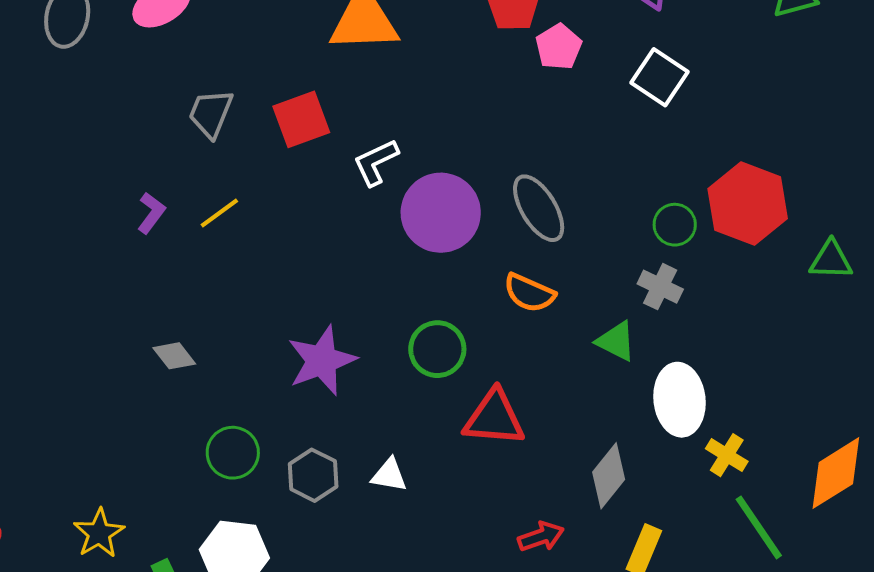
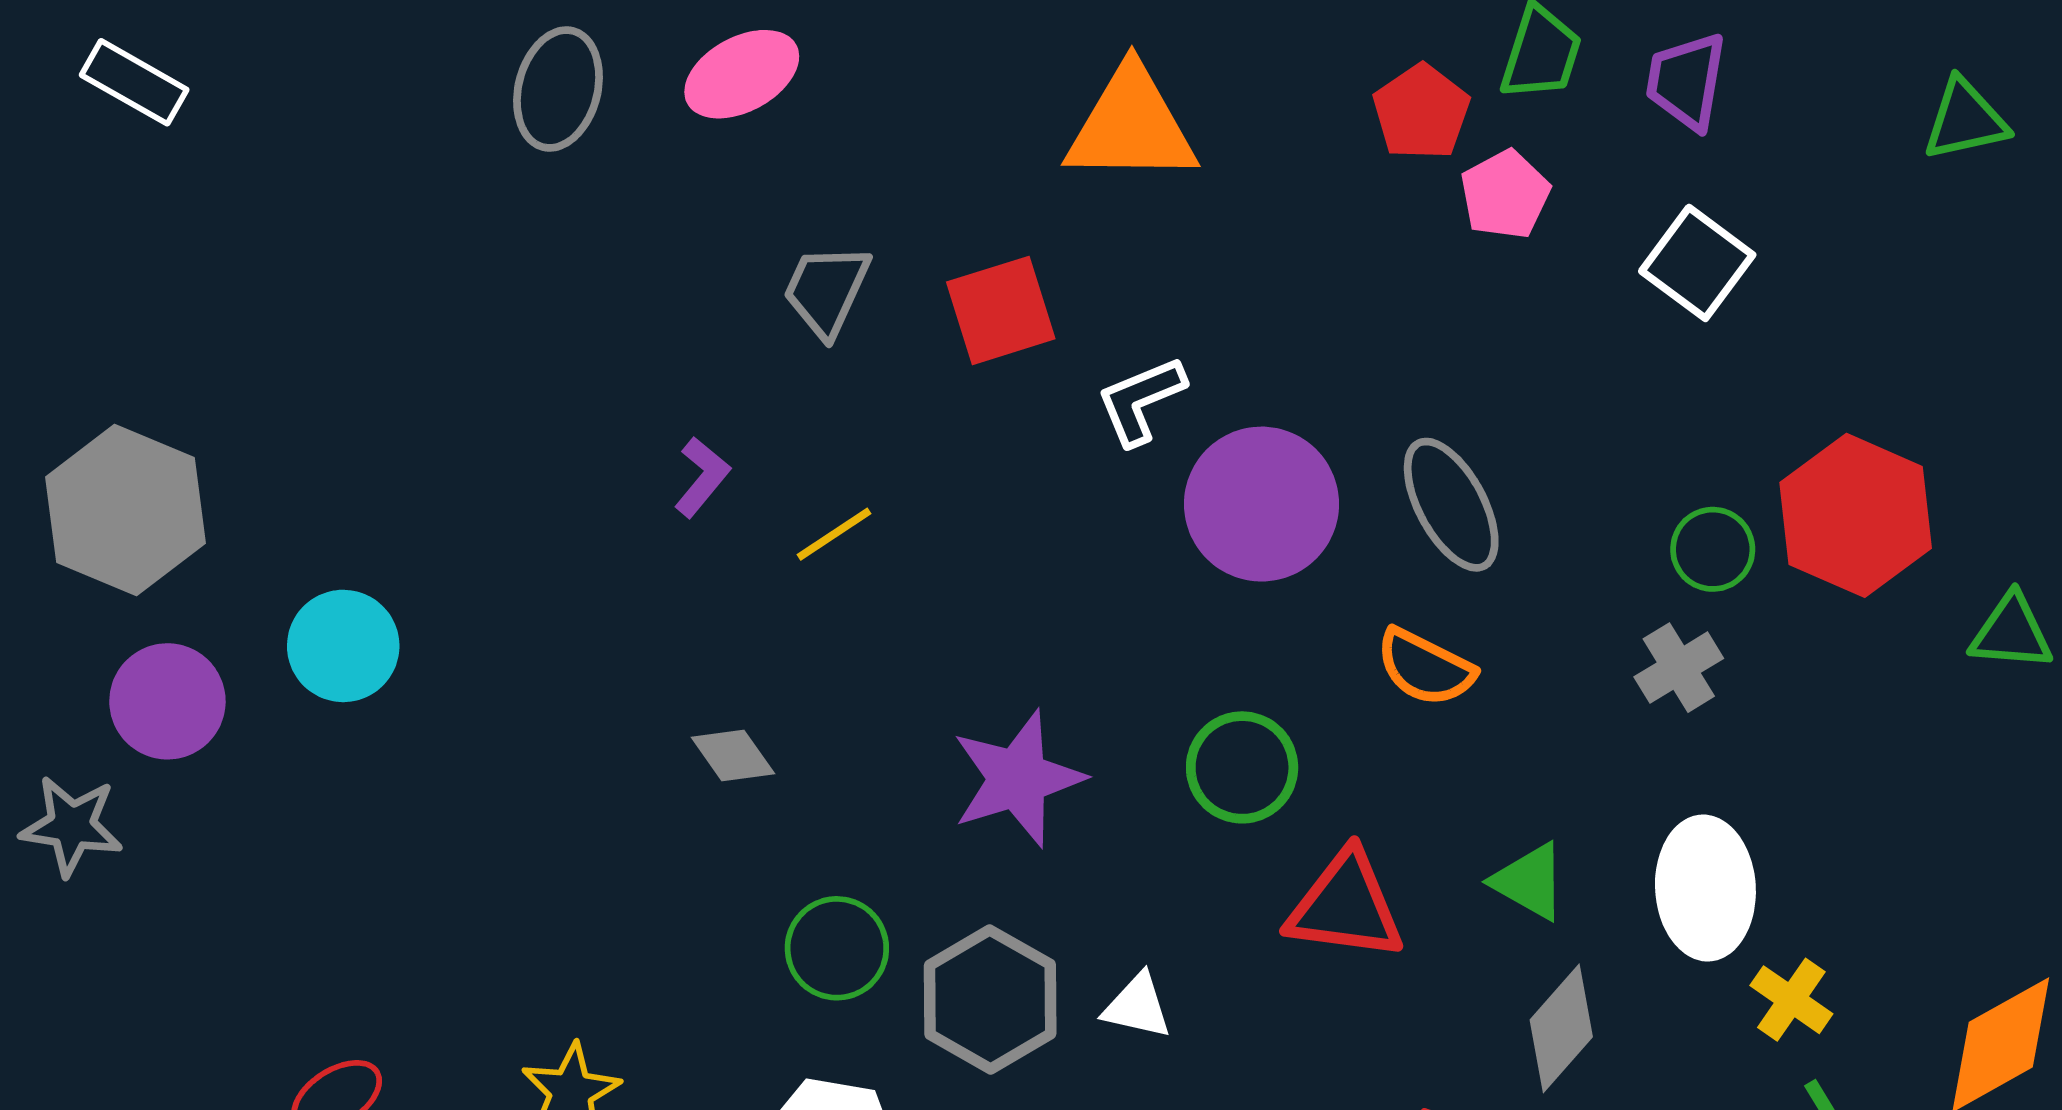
yellow line: (219, 213) -> (834, 534), moved
gray cross: (660, 287) -> (1679, 668), turned 30
green triangle: (616, 341) -> (1529, 882), moved
gray hexagon: (313, 475) -> (990, 999), size x1.4

